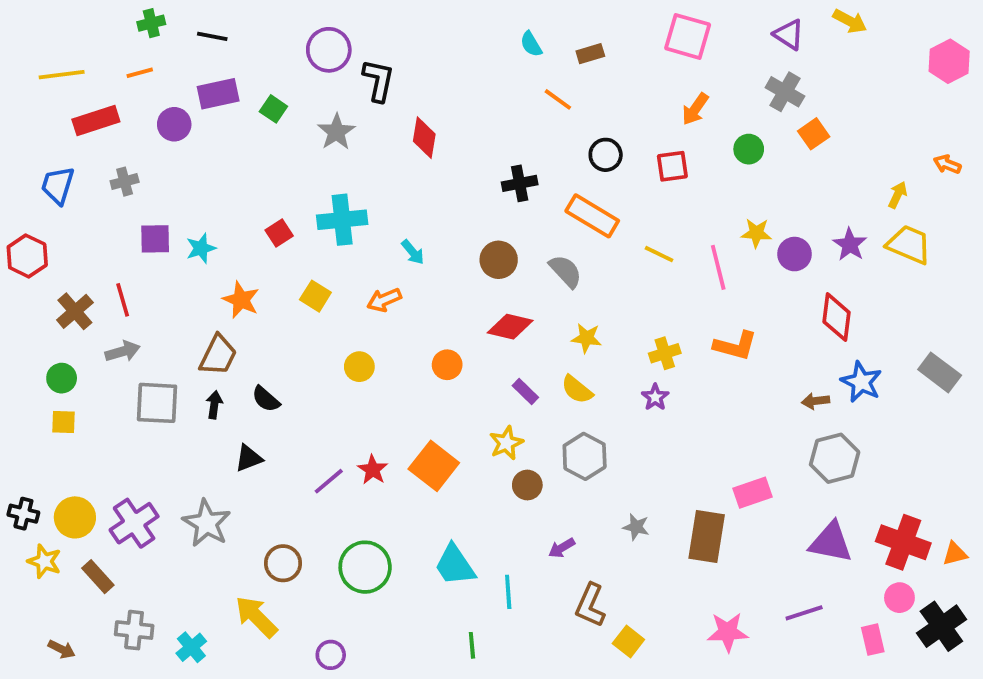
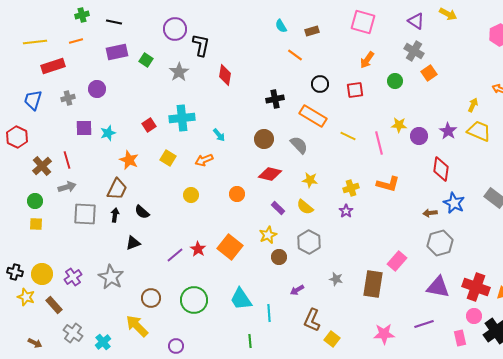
purple circle: (174, 124) -> (97, 89), moved
pink rectangle: (753, 493) -> (397, 261), turned -30
purple cross: (134, 523) -> (73, 277), size x0.7
gray cross: (134, 630) -> (73, 333), turned 30

